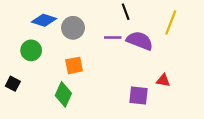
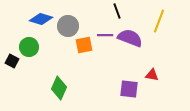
orange square: (74, 65) -> (84, 45), moved
black square: (13, 84) -> (12, 61), moved

